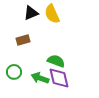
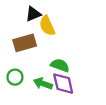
yellow semicircle: (52, 14) -> (47, 26), moved
brown rectangle: (23, 40) -> (25, 43), size x1.5

